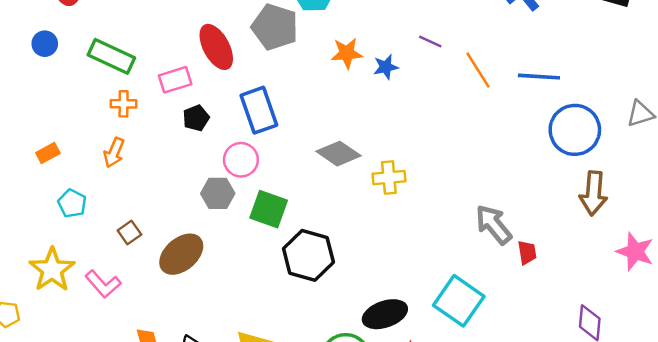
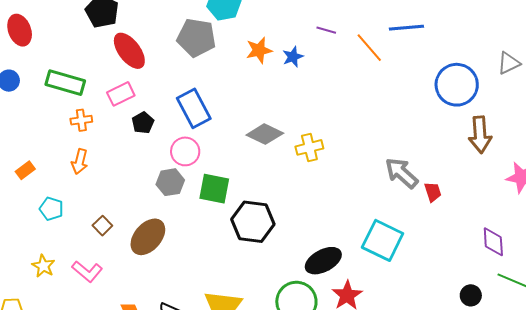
red ellipse: (216, 47) -> (129, 51), moved
blue line: (539, 77) -> (406, 28), moved
yellow star: (52, 270) -> (43, 266), size x0.6

